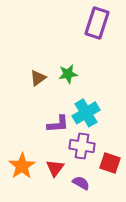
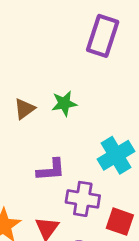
cyan cross: (86, 113) -> (116, 155), moved

